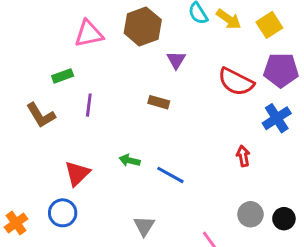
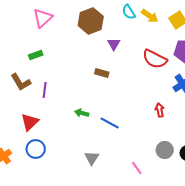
pink triangle: (89, 34) -> (43, 18), moved, turned -30
purple line: (89, 105) -> (45, 90), moved
red triangle: (77, 174) -> (30, 122), moved

